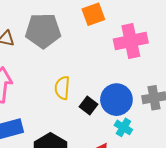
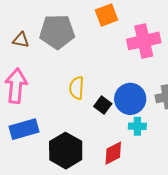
cyan cross: (123, 127) -> (137, 126), turned -30

